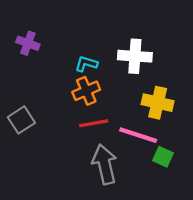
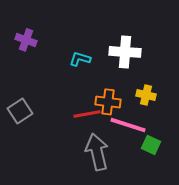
orange cross: (86, 91) -> (108, 102), moved, turned 30
yellow cross: (158, 103) -> (146, 95), size x0.7

